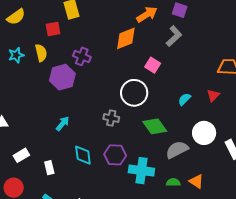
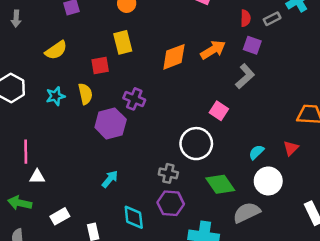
orange diamond: (126, 38) -> (174, 57), moved
white circle: (204, 133) -> (268, 181), moved
purple hexagon: (115, 155) -> (171, 203), moved

